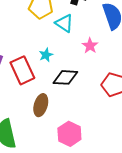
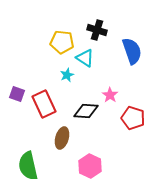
pink star: (90, 46) -> (110, 95), moved
cyan star: (46, 55) -> (67, 75), moved

